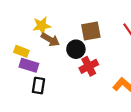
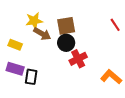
brown square: (91, 31) -> (66, 26), moved
purple rectangle: (29, 65) -> (15, 69), moved

